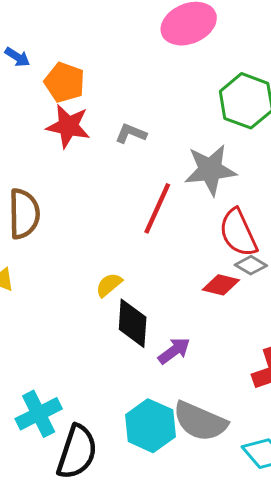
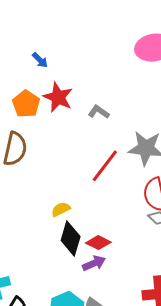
blue arrow: (17, 57) -> (40, 60), moved
orange pentagon: (65, 82) -> (26, 104), moved
red diamond: (221, 285) -> (98, 243), moved

